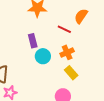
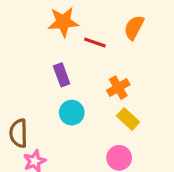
red line: (64, 29) -> (95, 43), moved
cyan circle: (43, 56) -> (72, 113), moved

